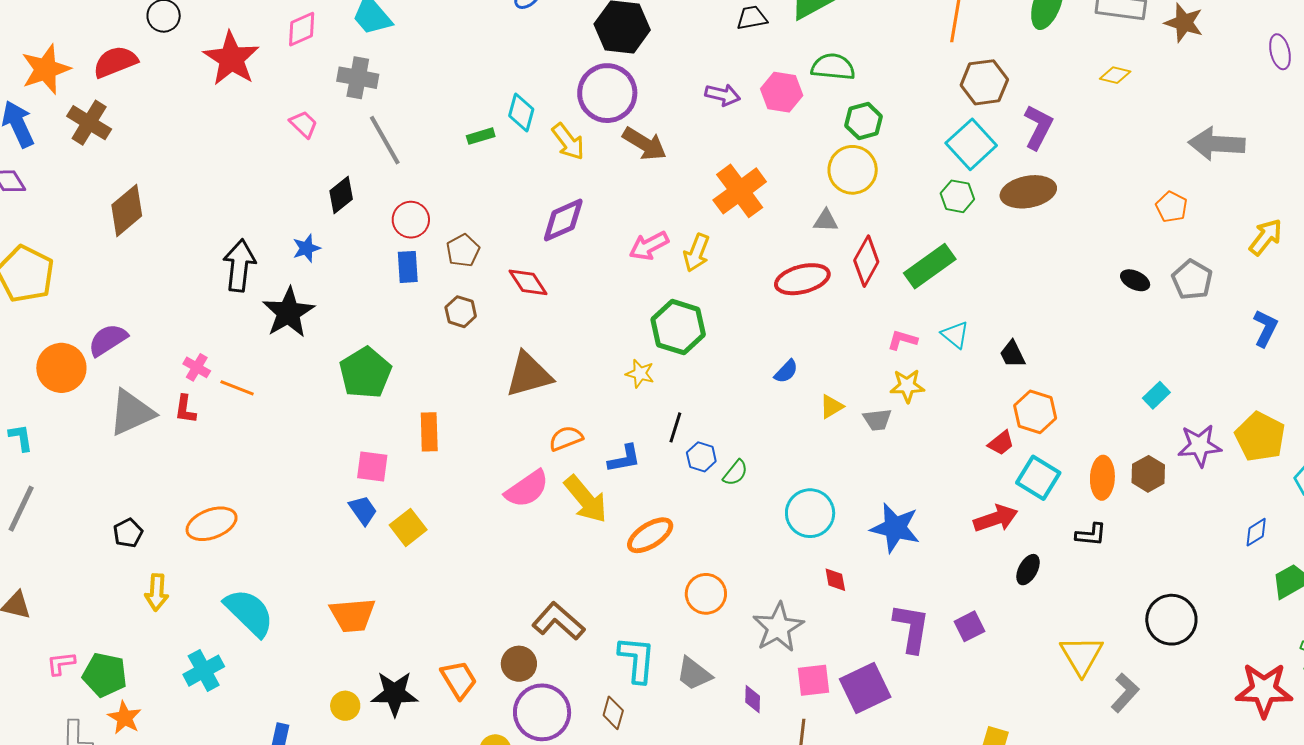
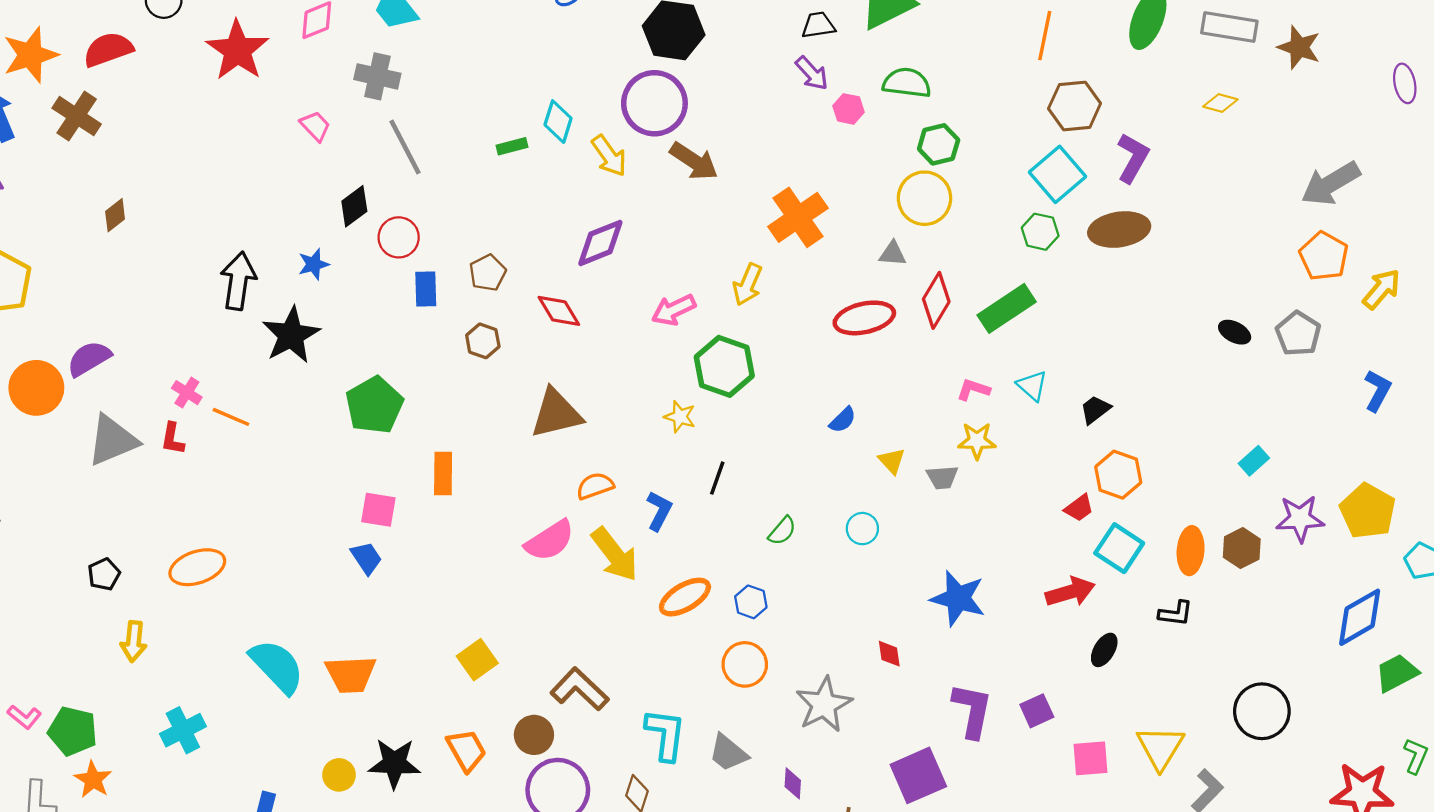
pink hexagon: (782, 92) -> (848, 109), size x0.7
purple arrow: (723, 95) -> (812, 73), moved, turned 32
gray arrow: (1217, 144) -> (1331, 183), turned -36
orange pentagon: (1172, 207) -> (1324, 256), moved, size x1.4
brown diamond: (127, 210) -> (115, 215), size x0.6
red circle: (411, 220) -> (399, 237), moved
pink arrow: (649, 246) -> (674, 310), moved
black trapezoid: (1012, 354) -> (1095, 410), turned 76
yellow triangle: (831, 407) -> (892, 461), turned -44
blue hexagon: (701, 457) -> (751, 602), moved
blue L-shape: (624, 459) -> (659, 511), turned -54
cyan circle: (810, 513) -> (862, 529), moved, size x0.6
yellow square: (408, 527) -> (477, 660), moved
blue diamond: (1256, 532) -> (1360, 617), size x1.8
cyan semicircle: (249, 613) -> (277, 666), moved
pink L-shape: (61, 663) -> (24, 717), turned -136
pink square: (814, 680) -> (1091, 758), moved

